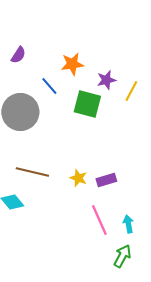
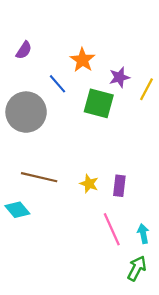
orange star: (72, 64) -> (82, 60), turned -30
purple rectangle: (106, 180) -> (119, 186), turned -66

